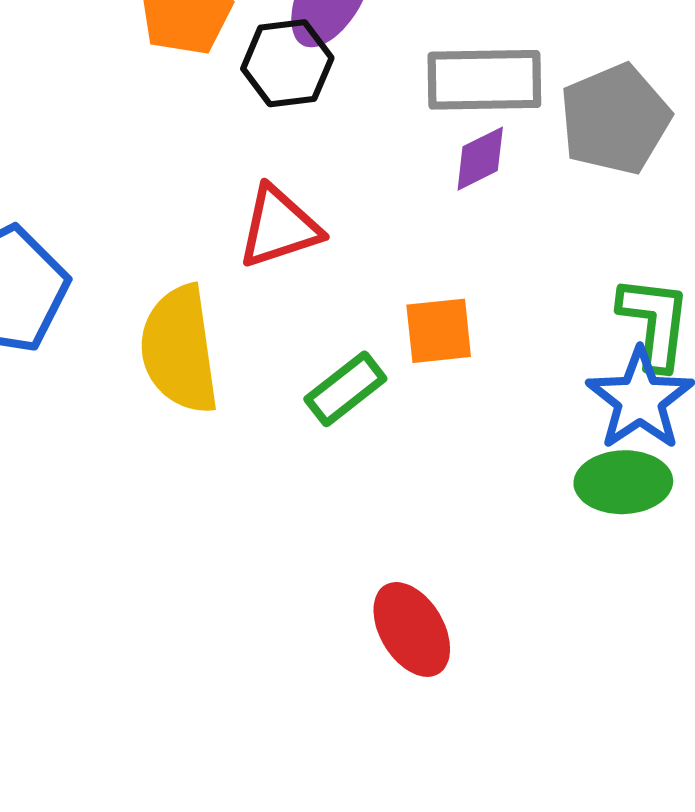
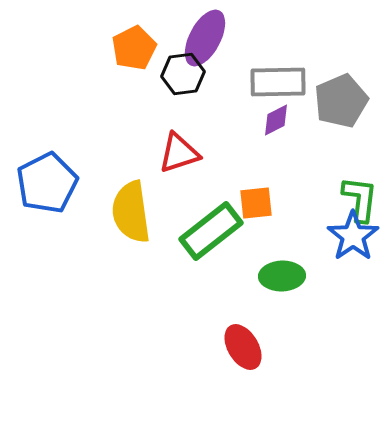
green rectangle: (345, 389) -> (211, 231), size x1.6
green ellipse: (623, 482) -> (282, 276), moved

